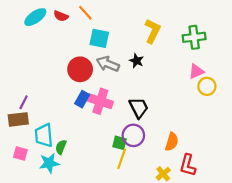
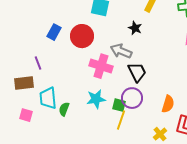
gray arrow: (108, 64) -> (121, 51), moved
blue rectangle: (82, 99) -> (54, 32), moved
purple line: (24, 102) -> (38, 63), moved, turned -48
cyan star: (49, 163) -> (96, 99), moved

